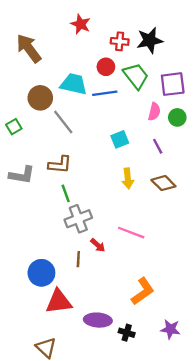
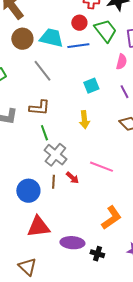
brown circle: (40, 98) -> (22, 39), moved
yellow arrow: (128, 178) -> (84, 120), moved
gray cross: (78, 219) -> (55, 155), turned -30
brown line: (78, 259) -> (53, 182), moved
blue circle: (41, 273) -> (28, 191), moved

